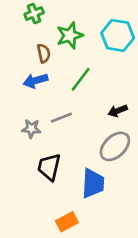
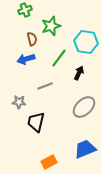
cyan hexagon: (118, 35) -> (86, 42), moved
black arrow: (118, 111) -> (79, 73), moved, turned 136
gray star: (31, 129) -> (19, 102), moved
blue trapezoid: (93, 183) -> (85, 149), moved, turned -115

